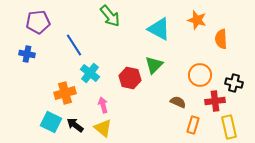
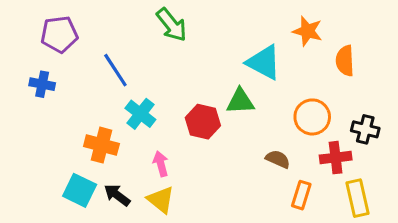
cyan triangle: (159, 29) -> (264, 62), moved
green triangle: (154, 65) -> (240, 101), turned 42
orange cross: (65, 93) -> (101, 145), turned 30

